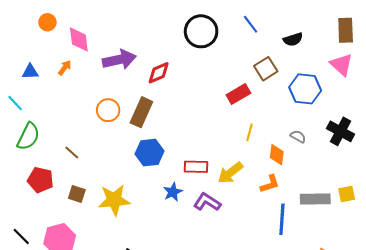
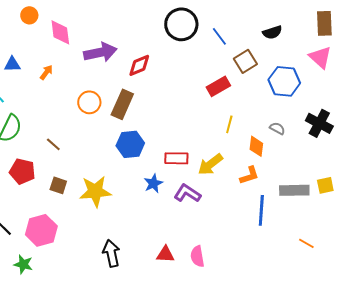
blue line: (251, 24) -> (219, 36), moved
orange arrow: (65, 68) -> (46, 72), moved

